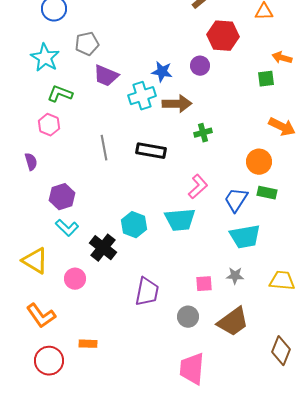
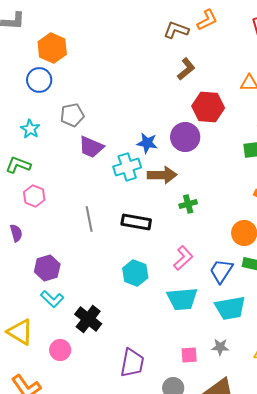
cyan star: (45, 58) -> (30, 129), size x0.7
purple circle: (200, 66) -> (185, 137), size x1.5
green L-shape: (60, 94) -> (18, 165), moved
cyan trapezoid: (180, 220) -> (182, 299), moved
cyan hexagon: (134, 225) -> (135, 273), moved

